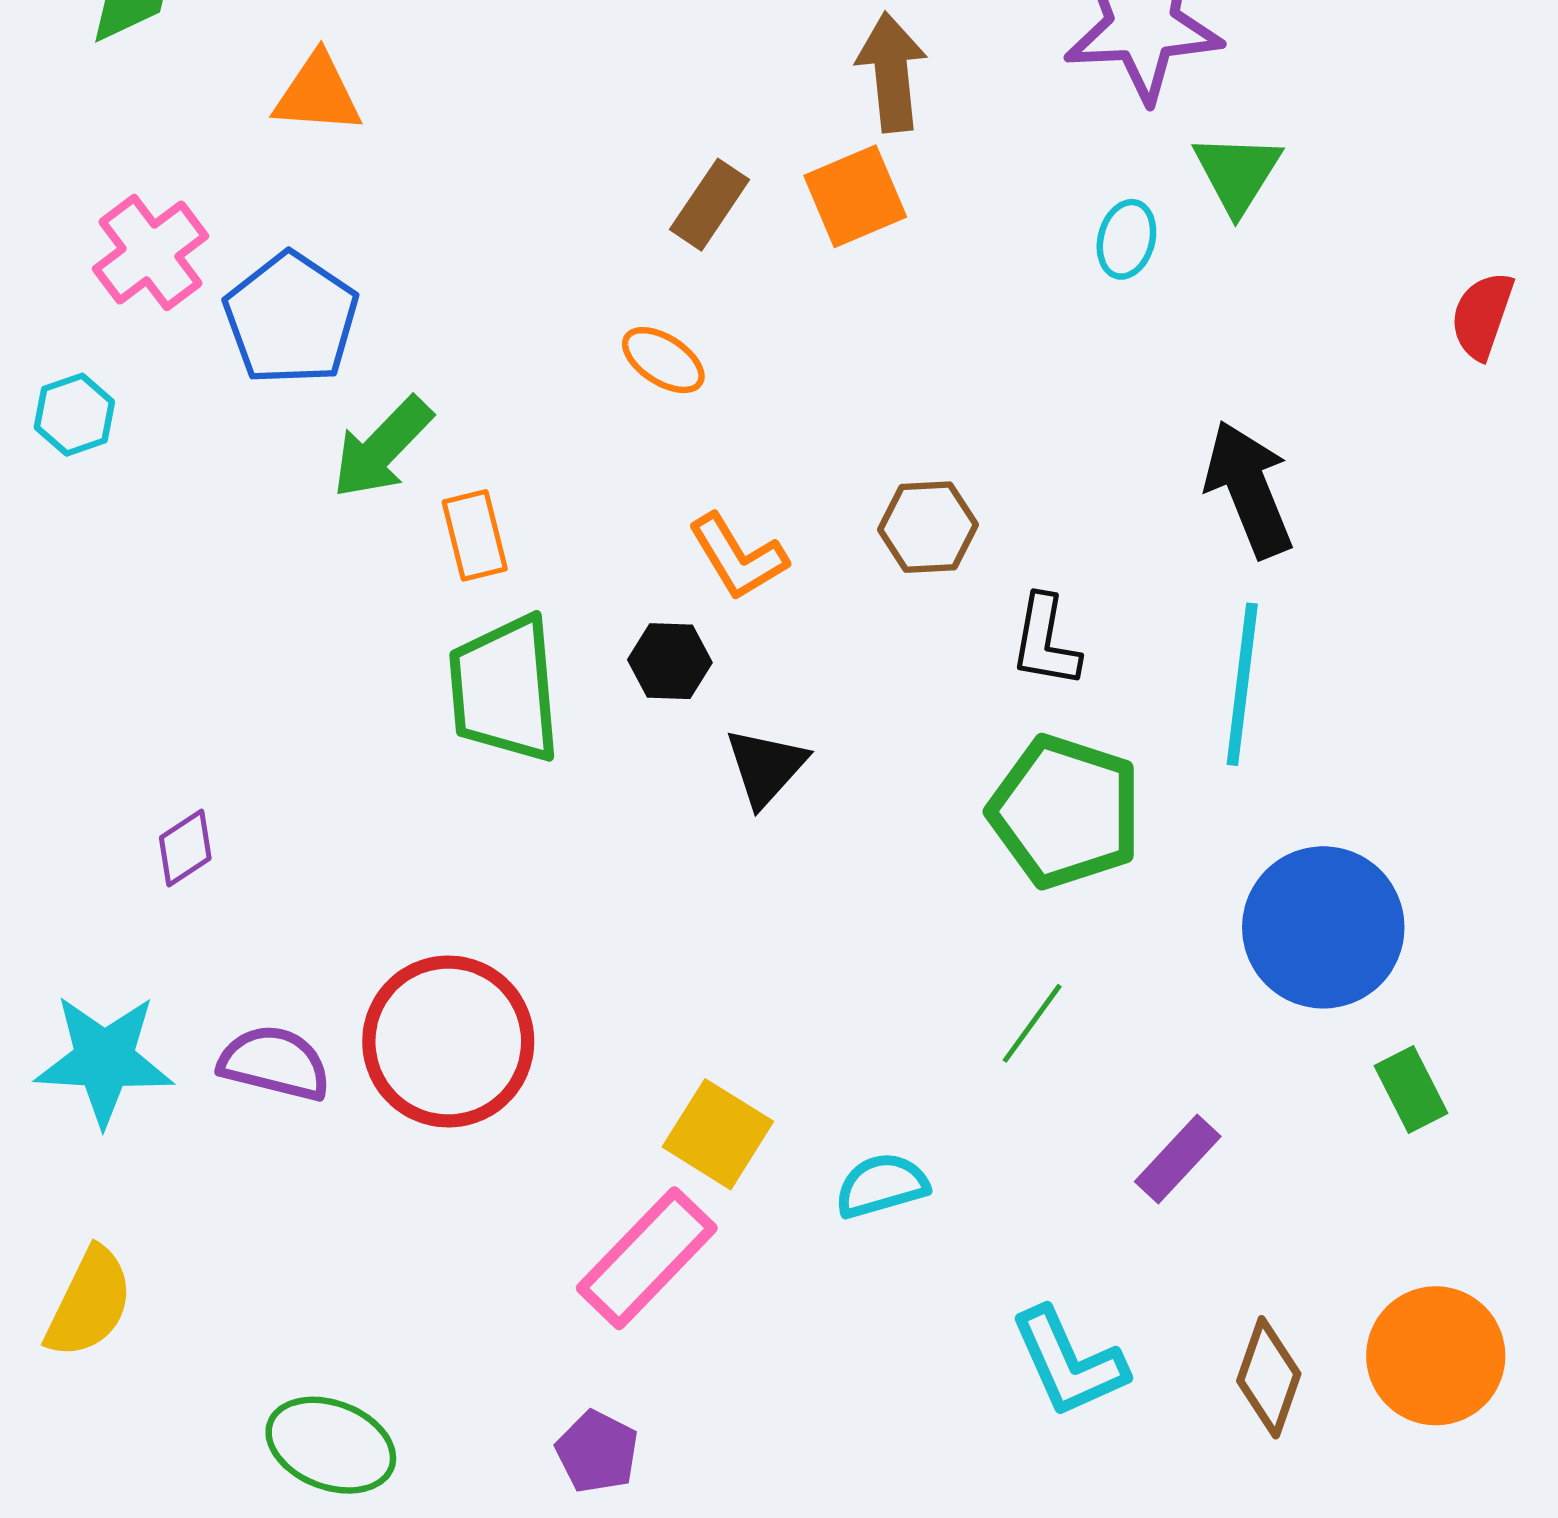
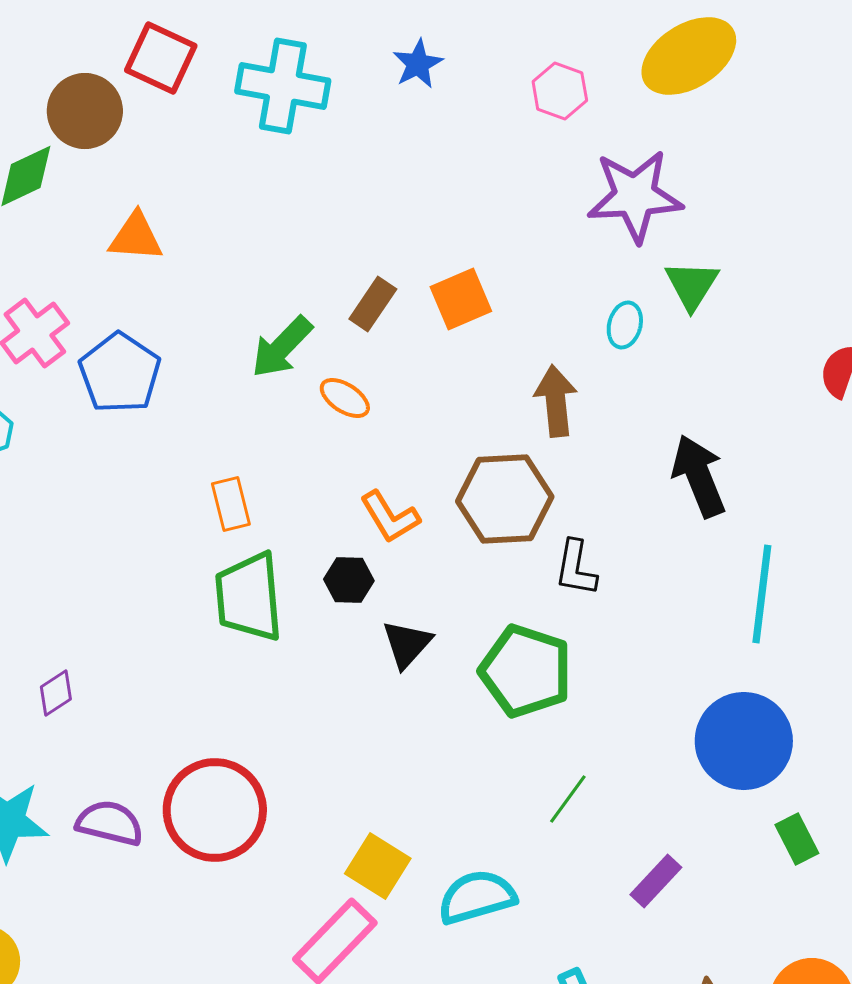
brown arrow: (892, 72) -> (556, 401), moved
green arrow: (382, 448) -> (282, 347), moved
brown hexagon: (928, 527) -> (505, 499), size x1.6
cyan line: (1242, 684) -> (762, 594), moved
green pentagon: (1065, 812) -> (526, 671), moved
cyan semicircle: (882, 1185) -> (477, 897), size x1.4

